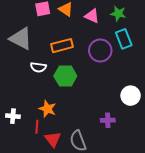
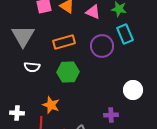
gray triangle: (21, 39) -> (23, 36), turned 35
white semicircle: (38, 67) -> (32, 67), moved

